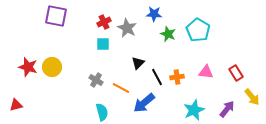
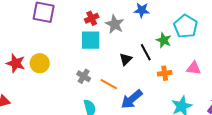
green star: (168, 34) -> (164, 40), moved
cyan square: (103, 44) -> (91, 40), size x1.5
black line: (157, 77) -> (146, 52), moved

